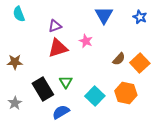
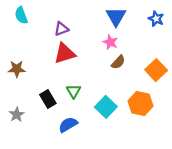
pink star: (86, 41) -> (110, 42), moved
brown semicircle: (119, 59) -> (118, 62), moved
black rectangle: (43, 89) -> (48, 99), size x0.7

